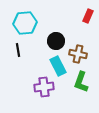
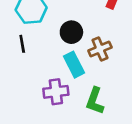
brown cross: (78, 54) -> (100, 49), turned -36
green L-shape: (81, 82) -> (95, 101), moved

